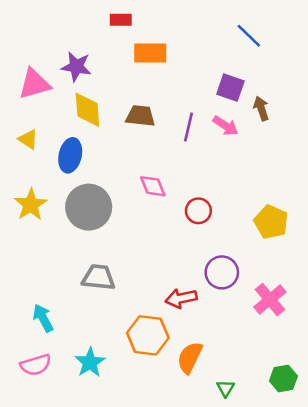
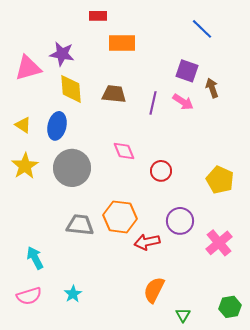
yellow triangle: (28, 139) -> (23, 125), moved
orange hexagon: (148, 335) -> (120, 217), moved
cyan star: (90, 362) -> (73, 294), size x0.7

